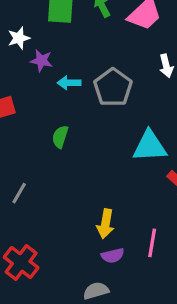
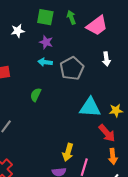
purple star: (41, 61) -> (46, 42), moved
yellow arrow: (105, 224) -> (68, 152), moved

